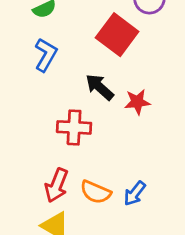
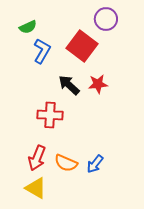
blue L-shape: (46, 55) -> (42, 51), moved
red star: (137, 102) -> (98, 84), moved

